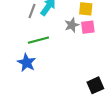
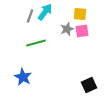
blue star: (27, 63) -> (23, 77), moved

